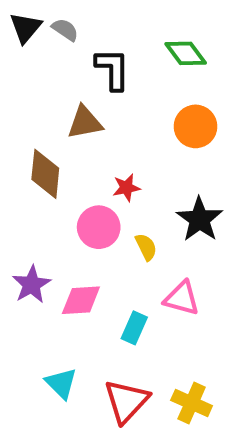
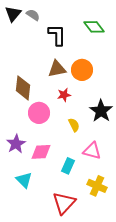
brown triangle: (85, 122) -> (57, 69), moved
orange circle: (195, 126) -> (82, 70), moved
pink circle: (99, 227) -> (39, 113), moved
cyan triangle: (61, 383) -> (24, 180), moved
yellow cross: (192, 403) -> (97, 186), moved

